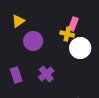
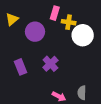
yellow triangle: (18, 21) -> (12, 19), moved
pink rectangle: (73, 24) -> (55, 13), moved

